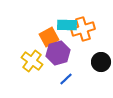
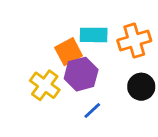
orange cross: (83, 29) -> (134, 41), moved

